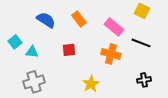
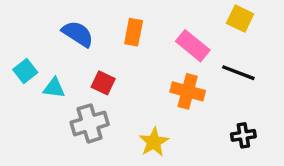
orange rectangle: (79, 19) -> (134, 32), turned 49
red square: (69, 50) -> (103, 83), moved, turned 32
gray cross: (34, 82) -> (90, 123), moved

